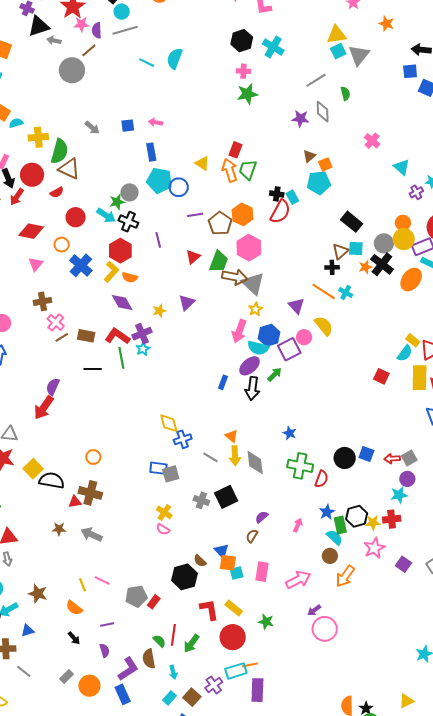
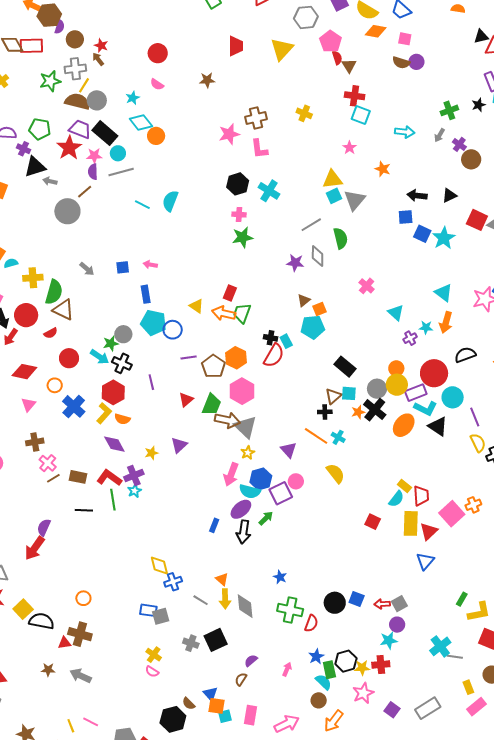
pink star: (81, 24) -> (94, 156), moved
green semicircle: (345, 94) -> (341, 238), size x1.5
orange arrow: (230, 170) -> (224, 313), turned -60
yellow semicircle: (324, 326) -> (336, 473), moved

